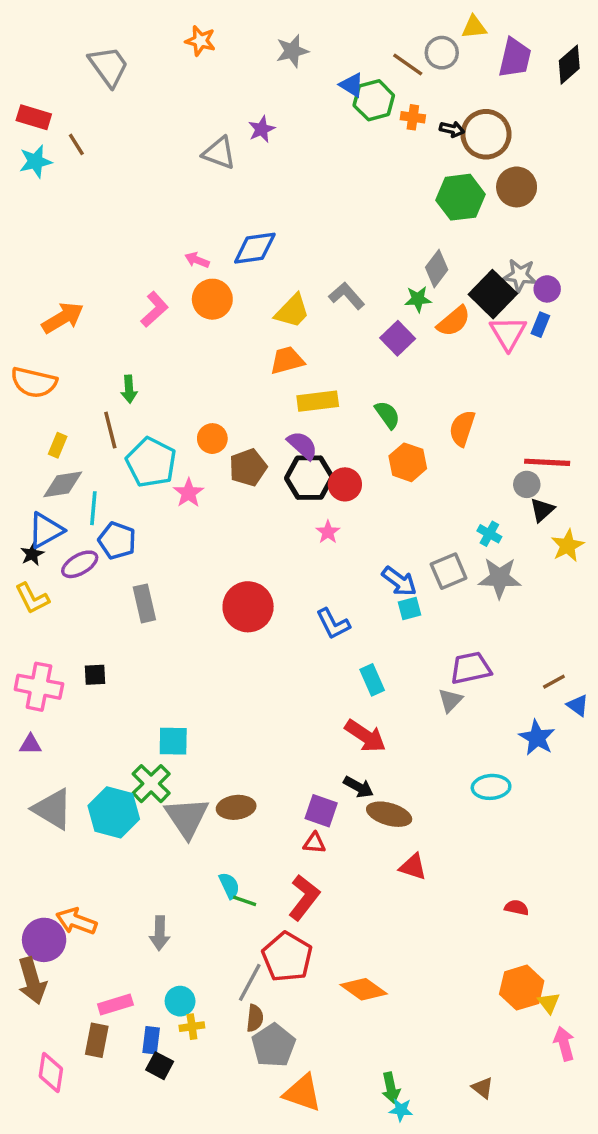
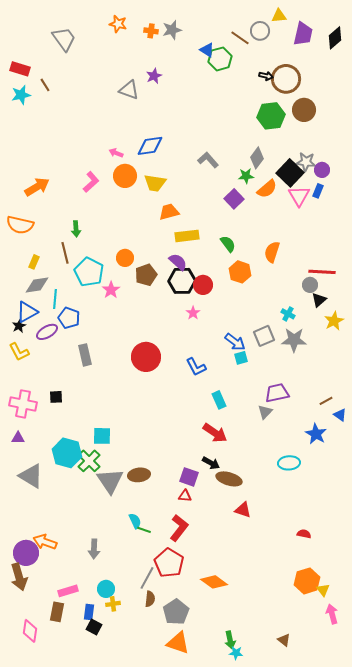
orange cross: (413, 117) -> (151, 31), moved
gray L-shape: (347, 296) -> (208, 160), moved
yellow trapezoid: (292, 311) -> (155, 183), moved, turned 55
cyan hexagon: (114, 812) -> (67, 453), moved
gray pentagon: (274, 1045) -> (176, 612), moved

